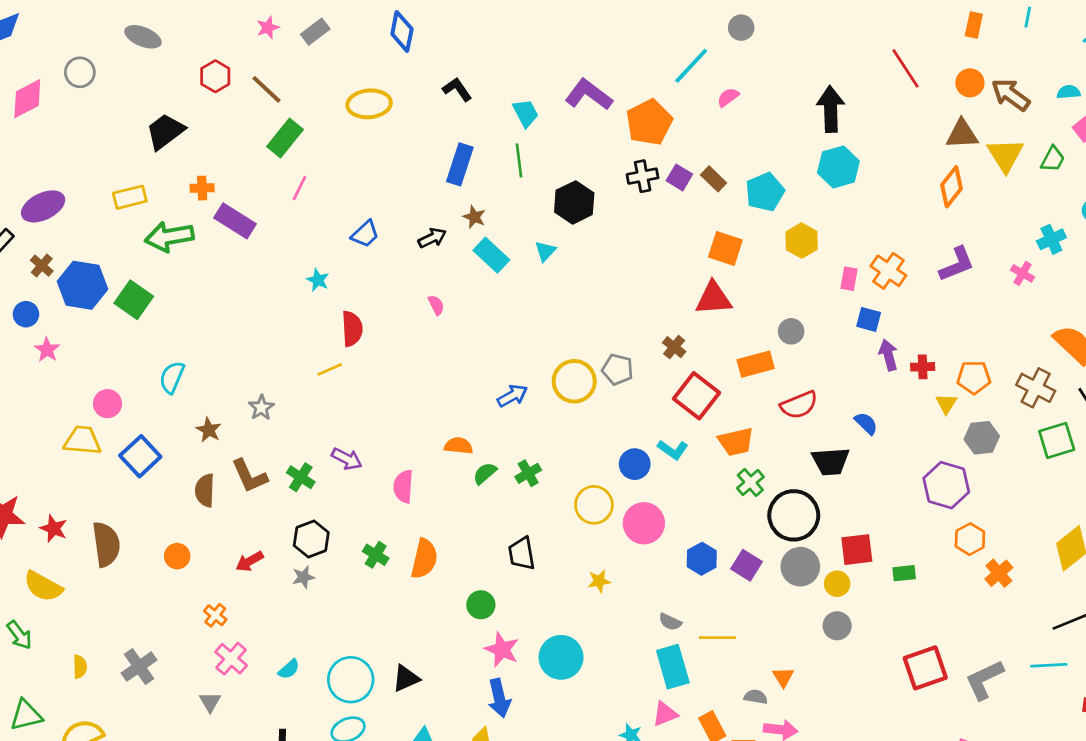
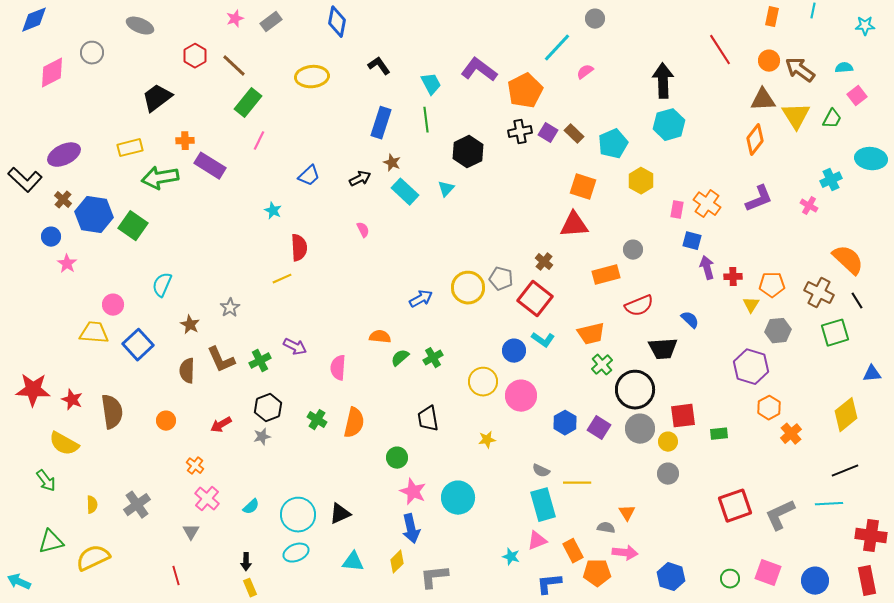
red square: (696, 396) -> (535, 299), moved
green cross: (301, 477) -> (260, 361), turned 30

